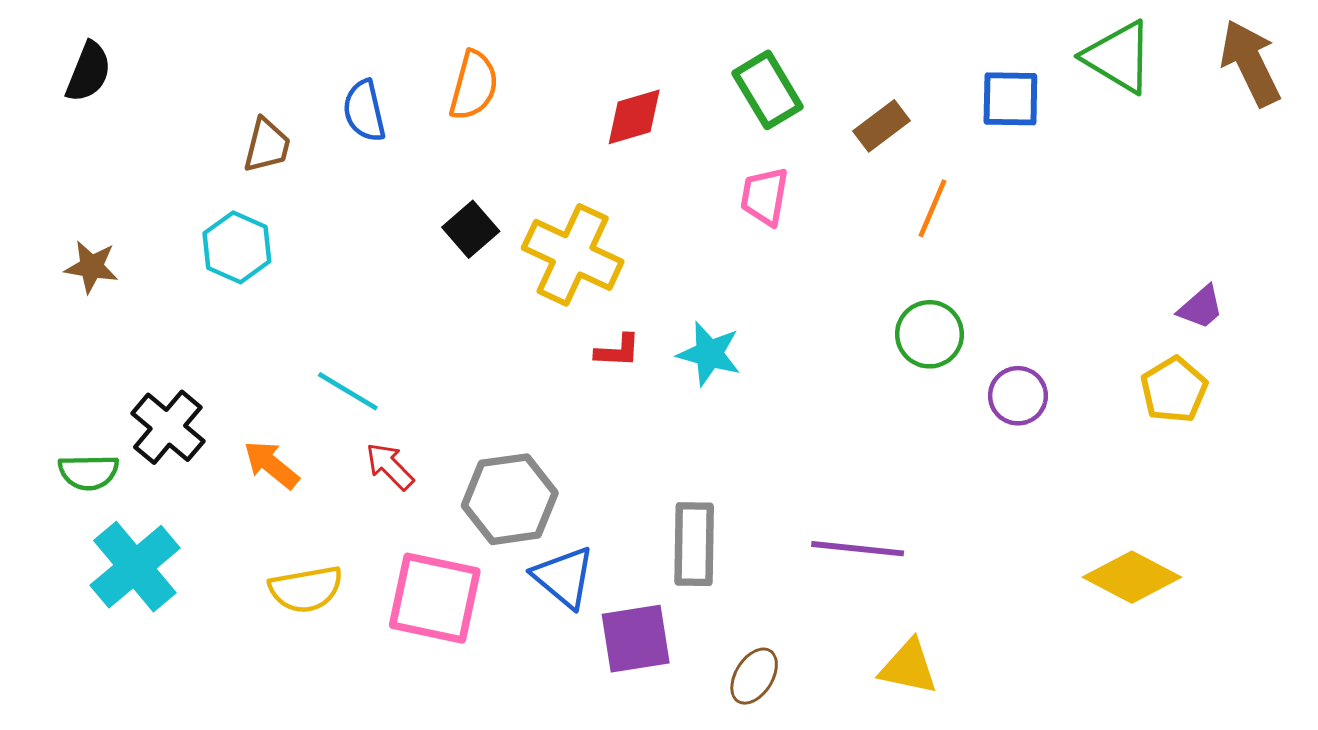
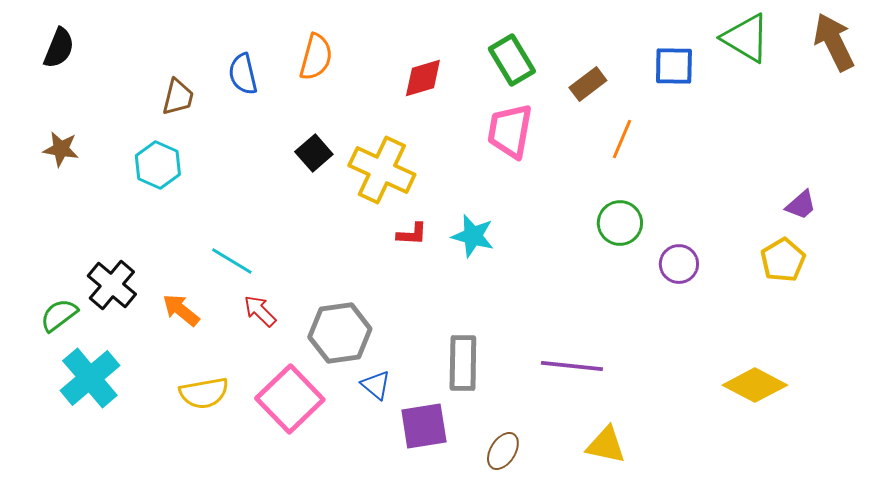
pink trapezoid: (765, 196) -> (510, 131), size x1.4
brown star: (91, 267) -> (61, 149), moved
green semicircle: (88, 472) -> (59, 315), turned 144
blue triangle: (564, 577) -> (376, 385), size x0.7
pink square: (435, 598) -> (290, 399), turned 34

